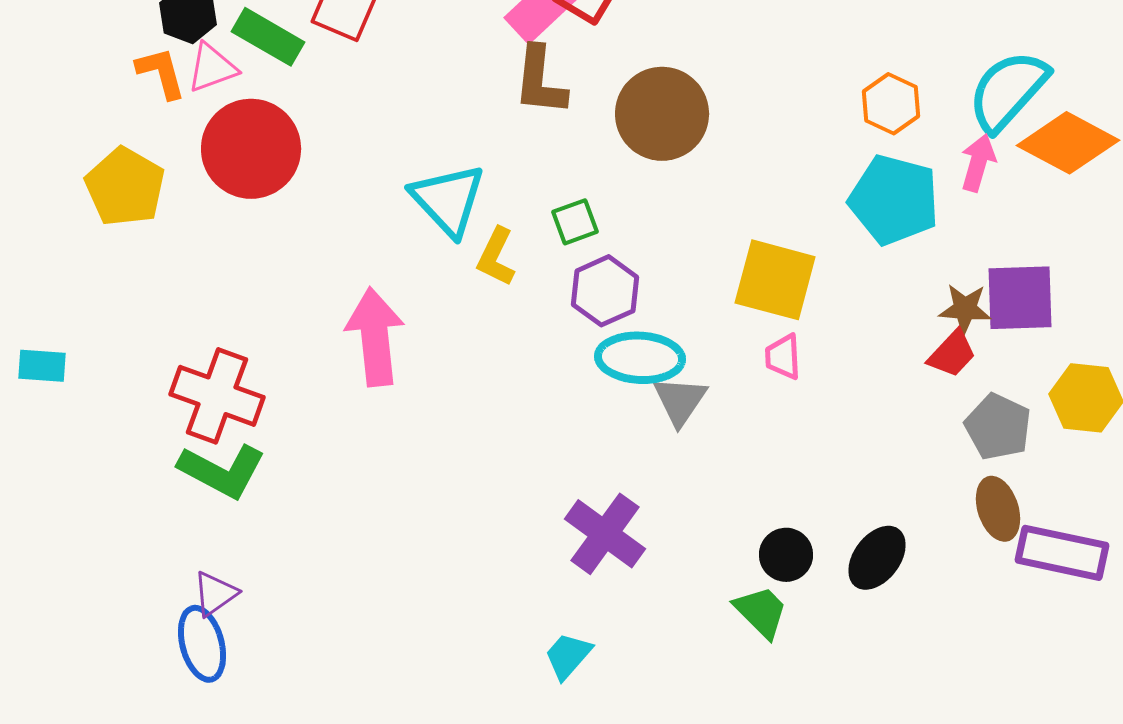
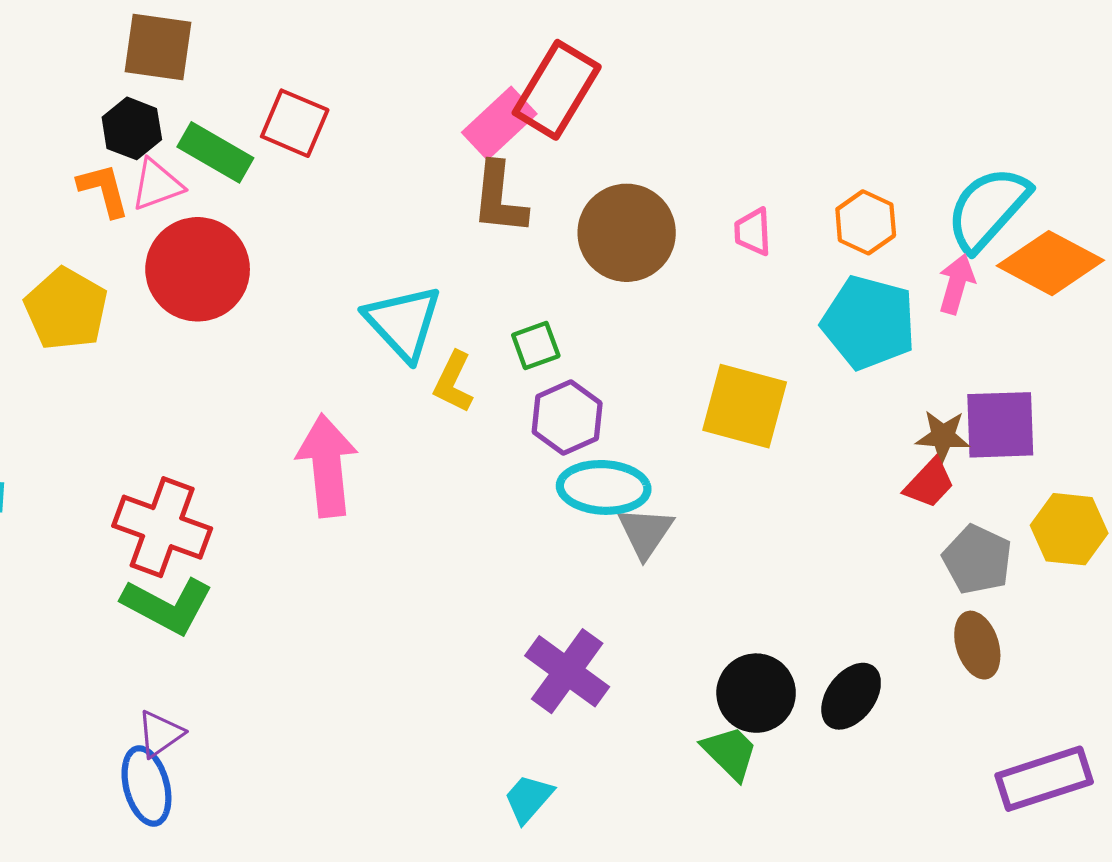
pink trapezoid: (783, 357) -> (753, 232), moved
purple rectangle: (1062, 553) -> (1044, 779), moved, turned -30
black circle: (786, 555) -> (756, 693), size x1.4

